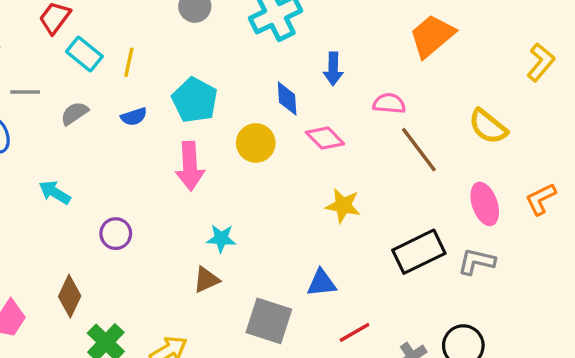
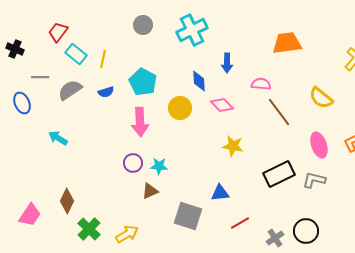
orange trapezoid: (432, 36) -> (287, 43), turned 32
gray semicircle: (75, 113) -> (70, 90), size x1.4
purple circle: (116, 234) -> (133, 163), moved

